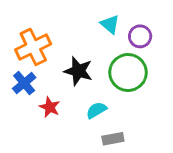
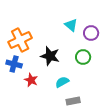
green circle: (128, 73) -> (83, 57), size x0.6
blue cross: (24, 83) -> (14, 64), turned -35

